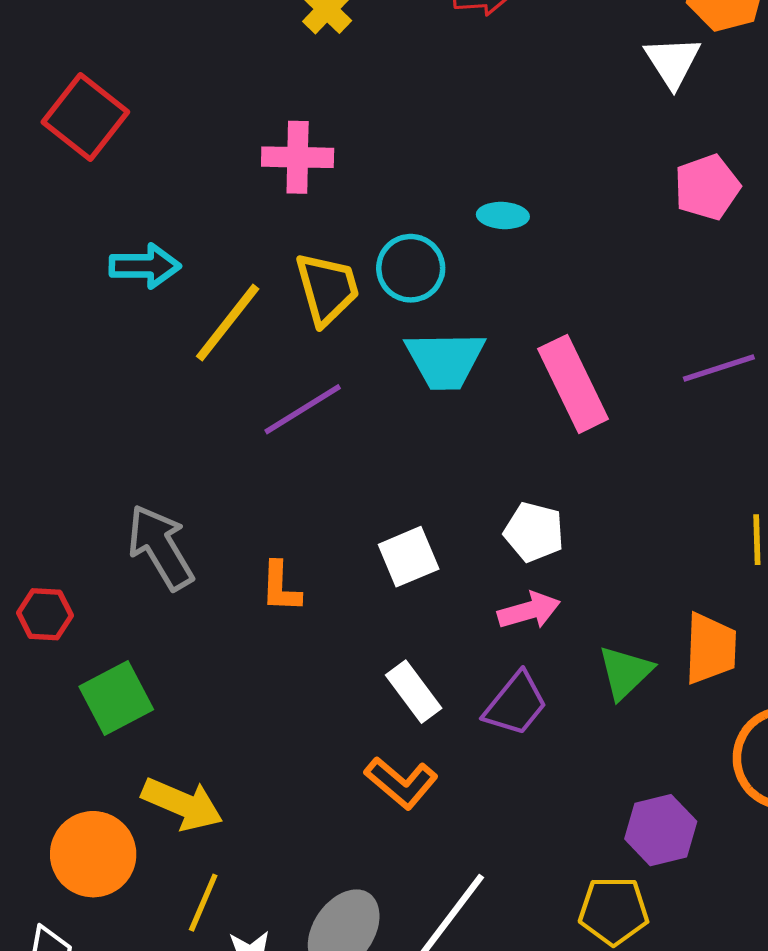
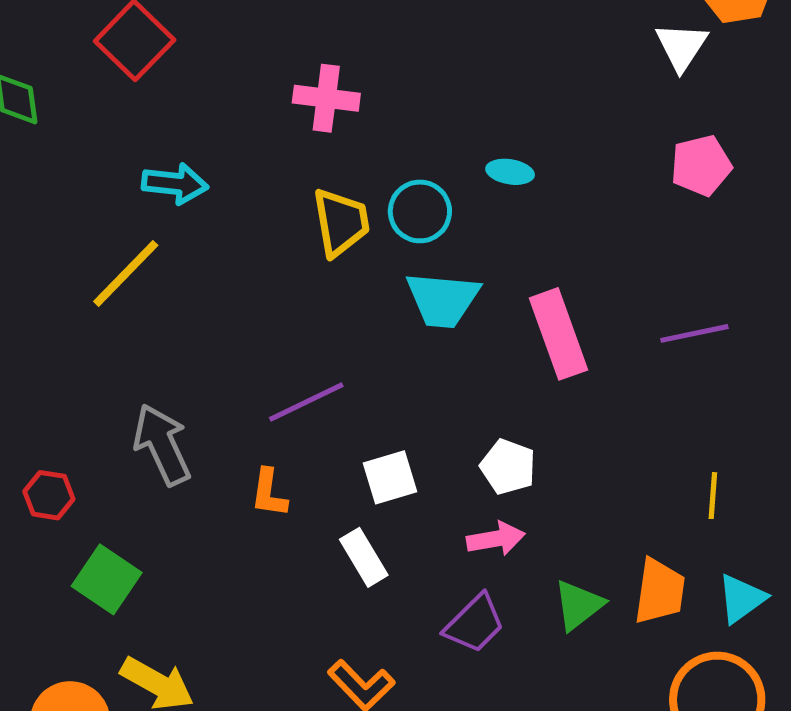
yellow line: (228, 323) -> (126, 273), moved
purple line: (303, 409) -> (306, 402), moved
white rectangle: (414, 692) -> (364, 557), moved
green square: (116, 698) -> (107, 579), turned -34

